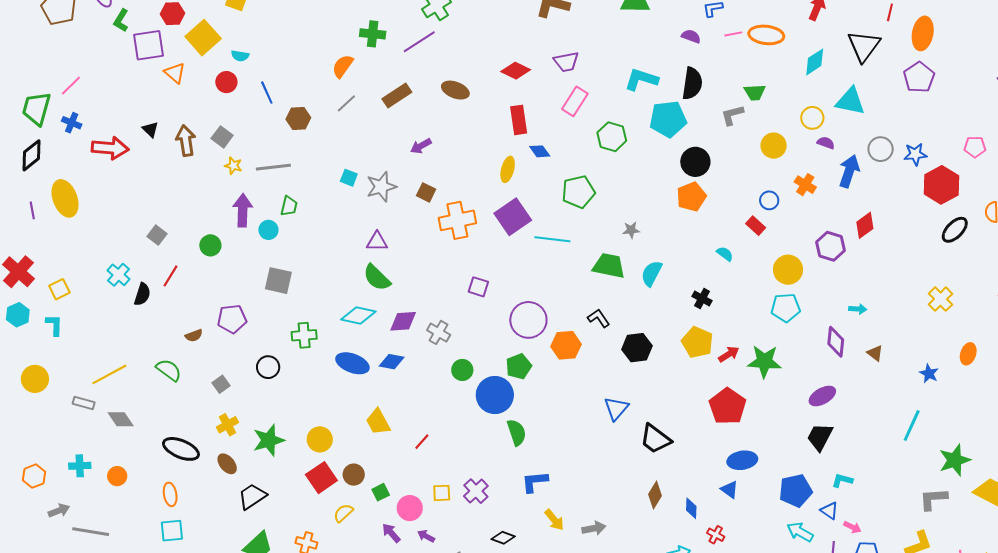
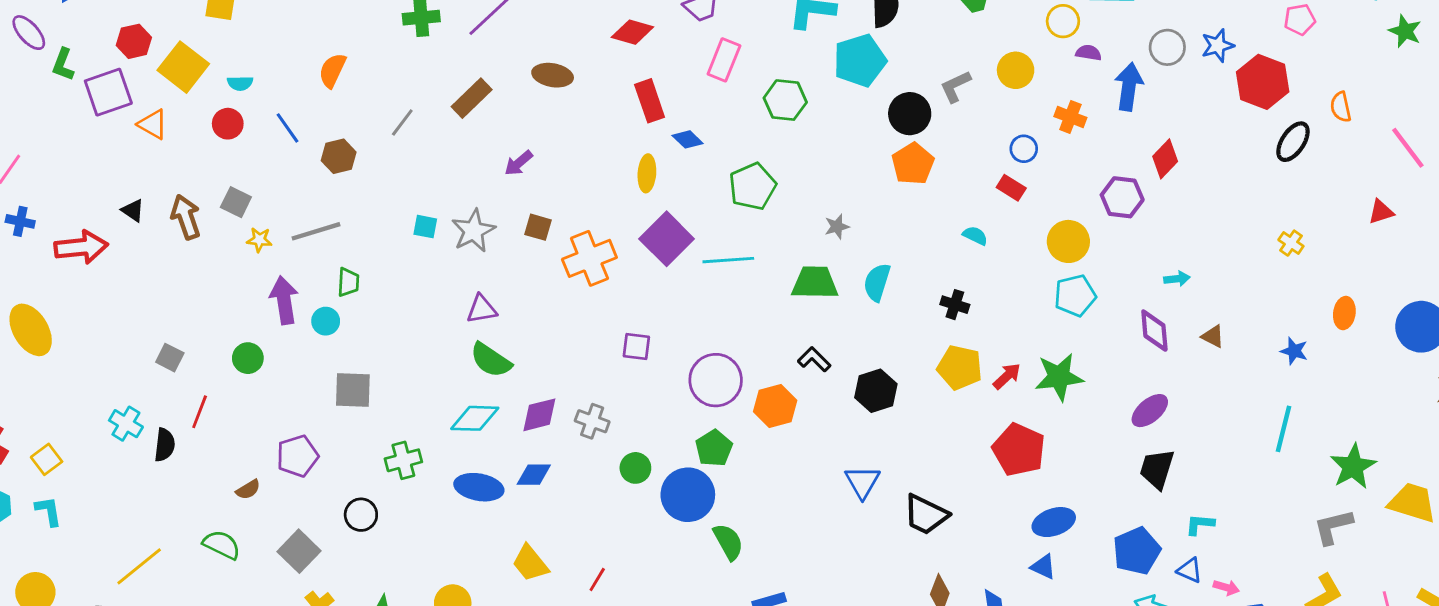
orange semicircle: (343, 66) -> (332, 70), moved
gray L-shape: (732, 115) -> (955, 86), moved
yellow cross: (940, 299) -> (1291, 243), size x0.7
gray square: (221, 384) -> (299, 551), size x1.6

